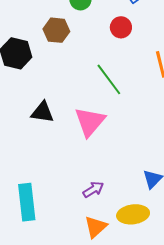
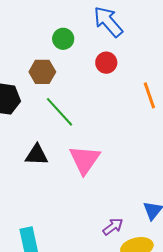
green line: (109, 79) -> (59, 112), moved
purple arrow: (93, 189) -> (113, 227), moved

